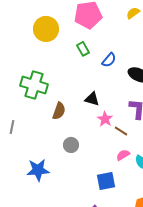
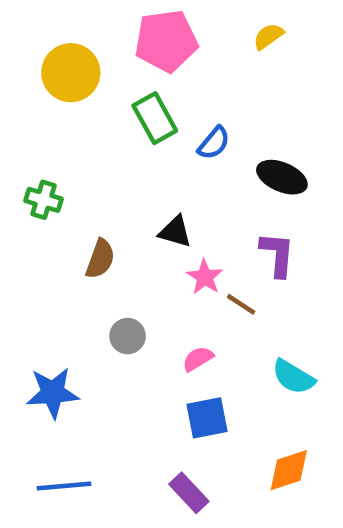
green rectangle: (83, 49) -> (155, 118), size x1.5
green cross: (34, 85) -> (44, 200), size x0.6
pink semicircle: (123, 155) -> (198, 359), moved

